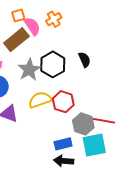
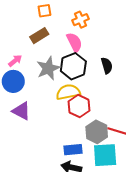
pink semicircle: (32, 26) -> (74, 42), moved
brown rectangle: (16, 40) -> (39, 36), size x0.7
yellow semicircle: (40, 100) -> (68, 92), moved

